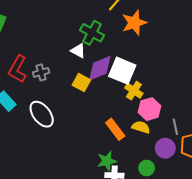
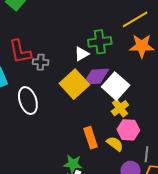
green cross: (92, 33) -> (100, 42), turned 35
white triangle: (78, 51) -> (82, 54), turned 42
red L-shape: (18, 69) -> (20, 51), turned -60
yellow square: (81, 83) -> (74, 84), size x1.6

